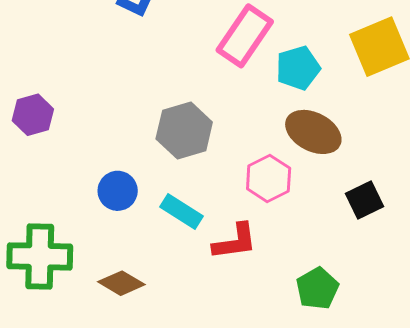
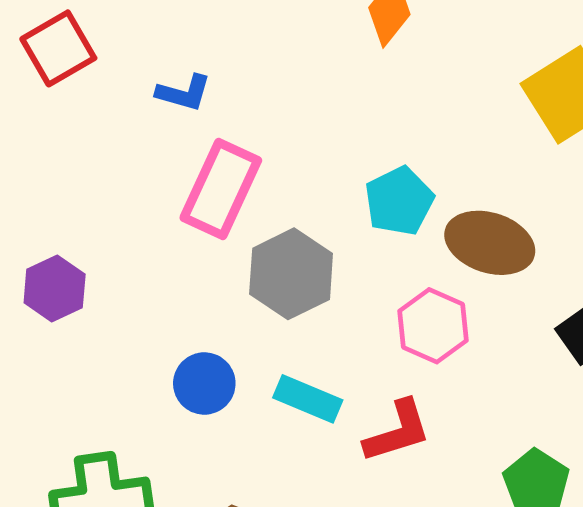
pink rectangle: (245, 36) -> (221, 189), moved
cyan pentagon: (298, 68) -> (399, 201), moved

